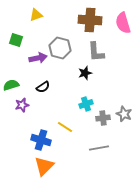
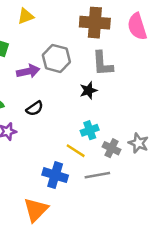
gray cross: (103, 118) -> (111, 148), turned 32
yellow line: (65, 127) -> (76, 151), moved
blue cross: (41, 140) -> (55, 175), moved
gray line: (99, 148) -> (97, 175), moved

